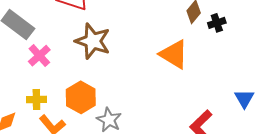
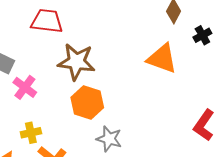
black cross: (217, 23) -> (202, 35), moved
orange hexagon: (81, 97) -> (87, 102), moved

